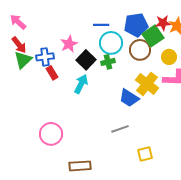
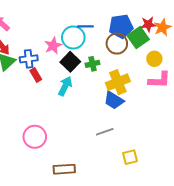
cyan circle: (111, 43) -> (73, 37), moved
brown circle: (140, 50) -> (117, 44), moved
yellow cross: (147, 84) -> (118, 82), moved, turned 30

